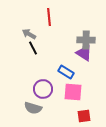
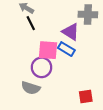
purple triangle: (84, 53) -> (71, 32), moved
pink square: (73, 92) -> (48, 50), moved

